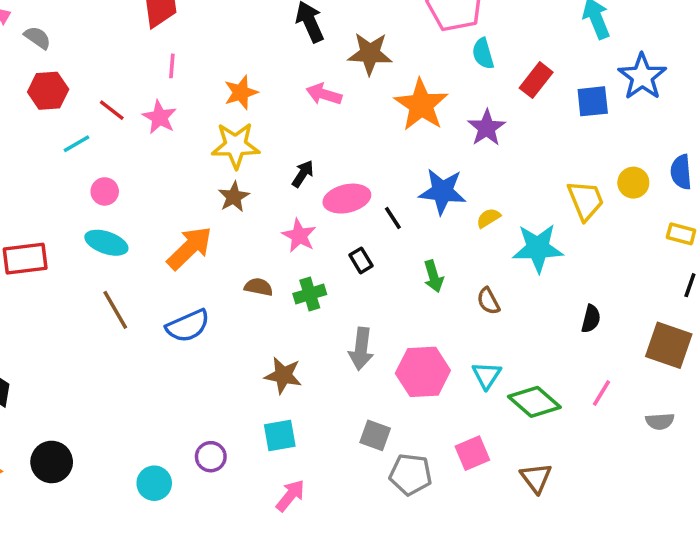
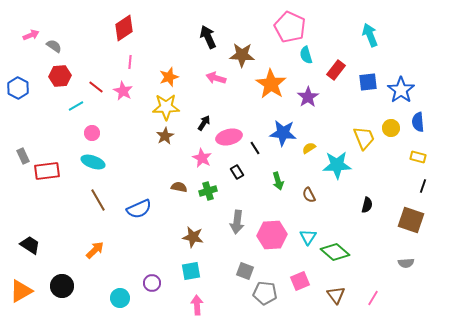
blue star: (642, 77) -> (401, 90), moved
orange arrow: (190, 248) -> (95, 250), moved, size x0.7
pink line: (602, 393) -> (373, 298), moved
pink arrow: (290, 496) -> (197, 305), turned -42

